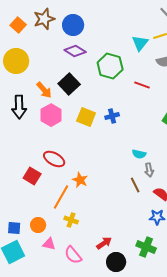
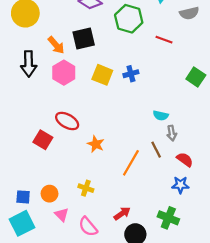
black square: (69, 84) -> (84, 39), turned 30
orange line: (61, 197) -> (131, 163), moved
pink triangle: (49, 244) -> (62, 215), turned 32

